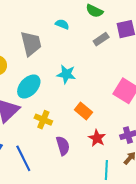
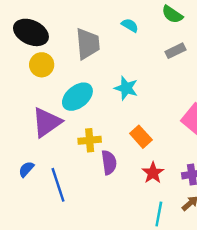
yellow cross: (43, 120) -> (90, 140), turned -36
purple semicircle: (63, 146) -> (109, 162), moved

